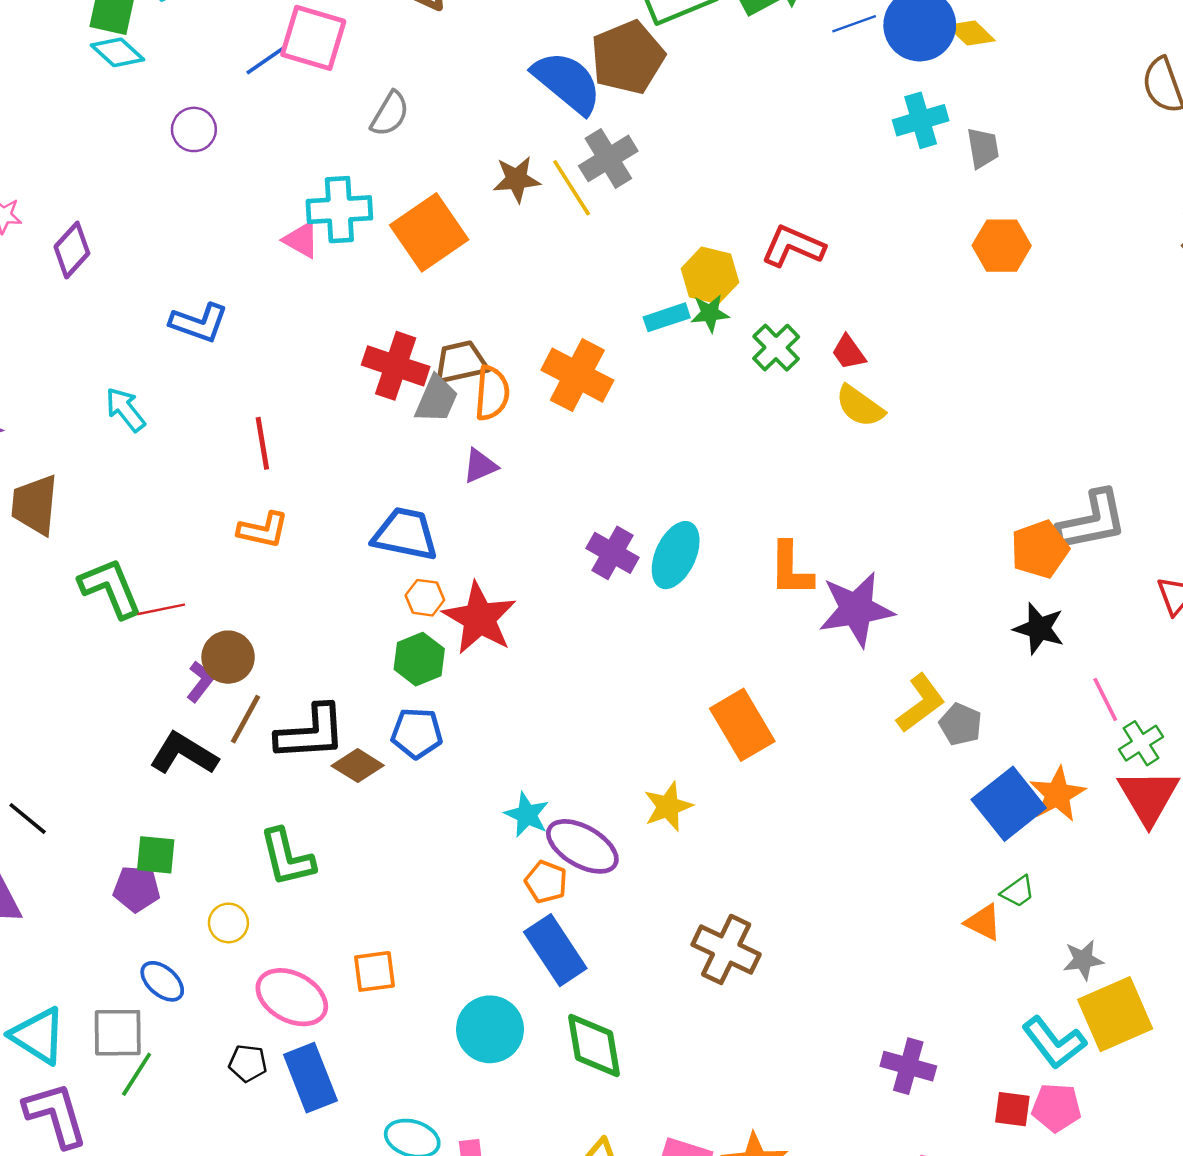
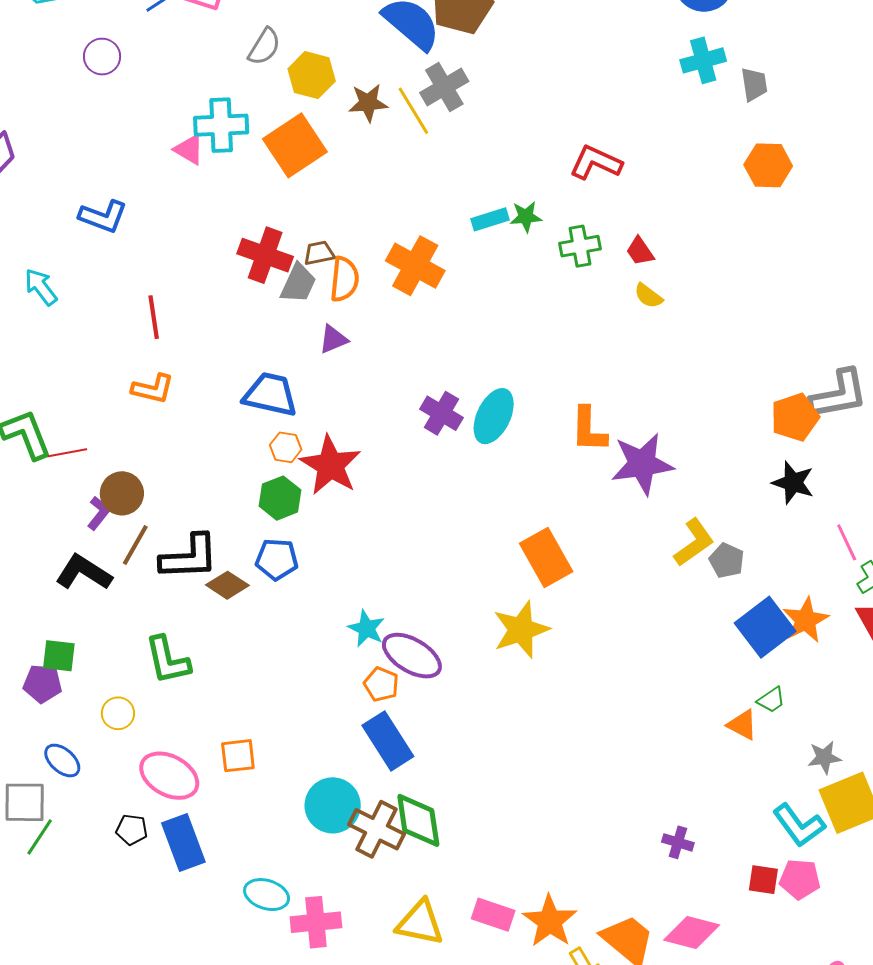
yellow hexagon: (710, 275) -> (312, 75), moved
green cross: (776, 348) -> (580, 246), turned 33
brown trapezoid: (461, 362) -> (319, 253), size x0.7
yellow semicircle: (860, 406) -> (648, 296), size x0.7
yellow star: (668, 806) -> (521, 630), moved, size x1.4
brown cross: (726, 949) -> (377, 829), moved
purple cross: (908, 1066) -> (678, 842), size x0.7

